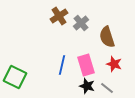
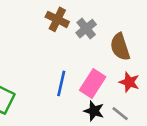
brown cross: (59, 16) -> (57, 19), turned -30
pink rectangle: (86, 65) -> (93, 83), turned 50

